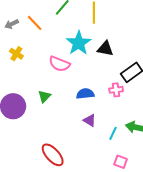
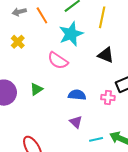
cyan star: (79, 43) -> (71, 34), moved
cyan line: (113, 133) -> (96, 139), turned 40

